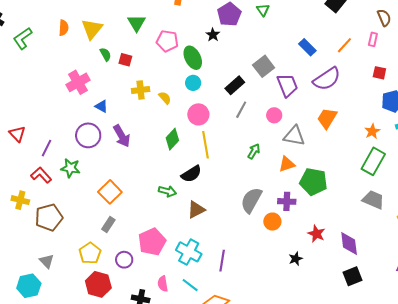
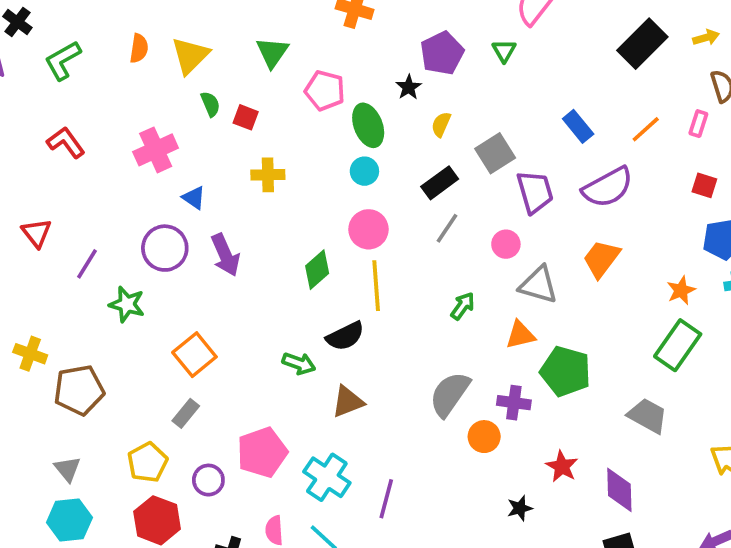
yellow semicircle: (165, 98) -> (441, 124), moved, turned -120
red L-shape: (41, 175) -> (66, 142), moved
gray trapezoid: (373, 200) -> (648, 416), moved
cyan hexagon: (29, 286) -> (69, 520), moved

